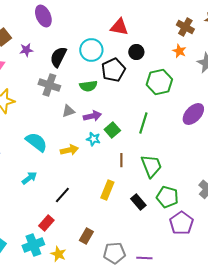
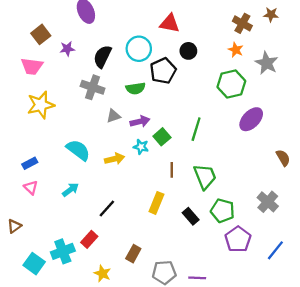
green hexagon: (159, 82) -> (231, 84), moved
cyan cross: (33, 245) -> (63, 251), moved

